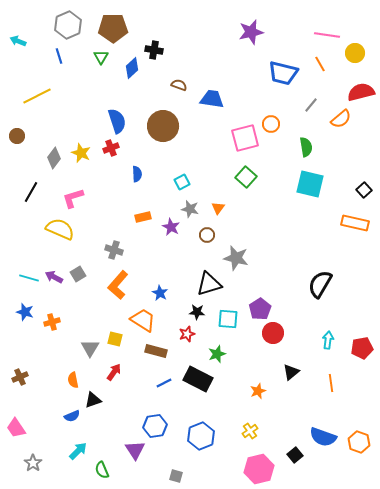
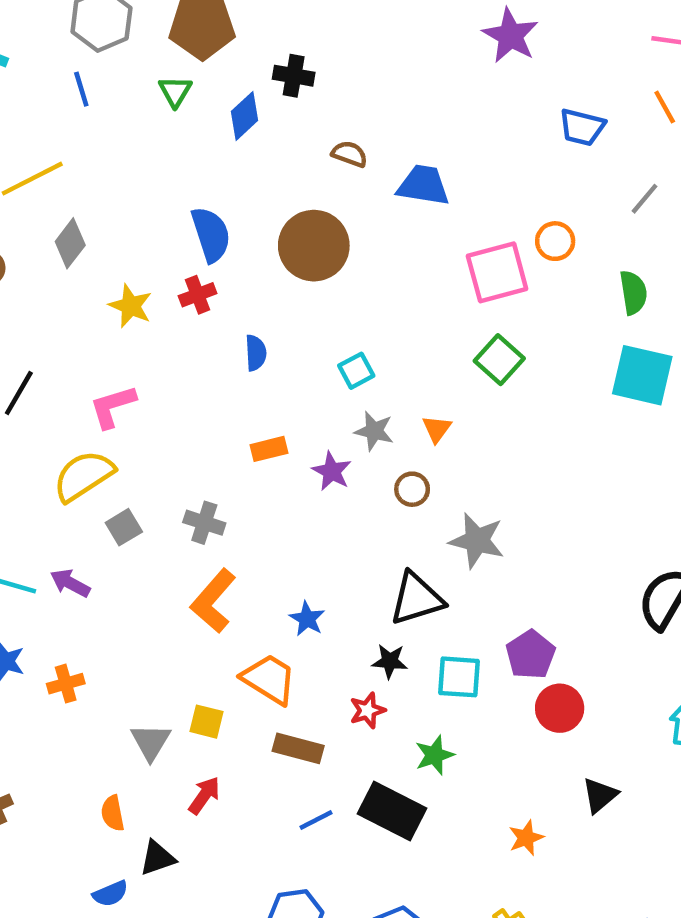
purple star: (251, 32) -> (510, 36), turned -30
blue trapezoid: (283, 73) -> (582, 127), size x0.7
gray diamond: (54, 158) -> (70, 243), moved
yellow semicircle: (60, 229) -> (84, 476), turned -56
gray square: (78, 274) -> (124, 527), moved

